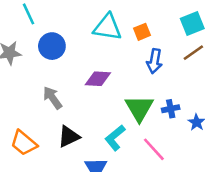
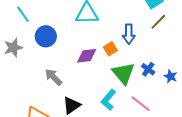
orange square: (142, 32) -> (110, 49), moved
blue cross: (171, 109) -> (148, 69), turned -32

